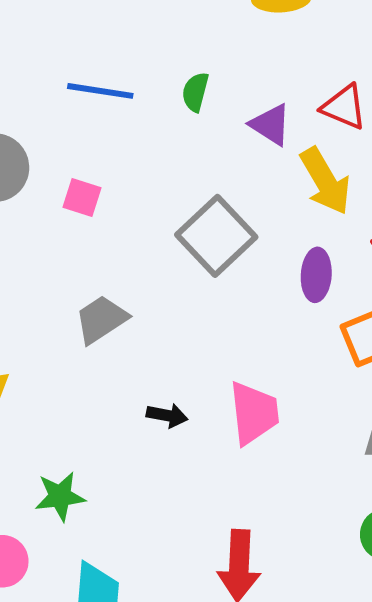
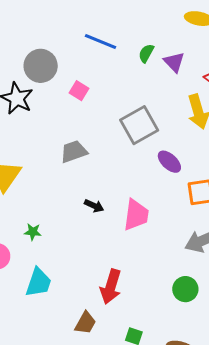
purple triangle: (271, 125) -> (174, 62), moved
purple ellipse: (316, 275) -> (169, 162), moved, turned -65
green star: (60, 496) -> (33, 232), size x0.7

